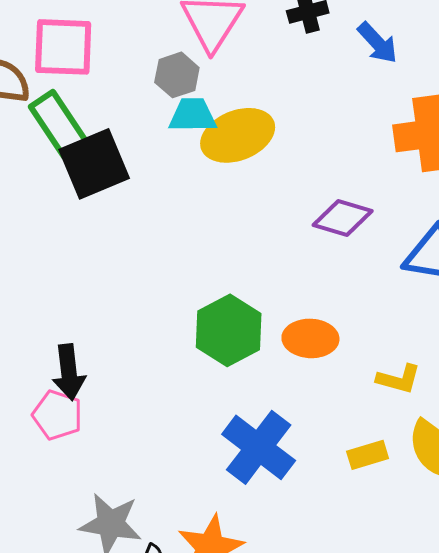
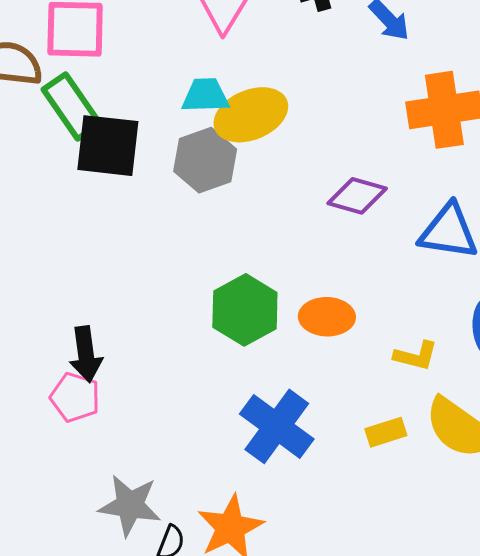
gray hexagon: (177, 75) -> (205, 160), moved, size x1.4
black square: (94, 164) -> (108, 146), turned 30

